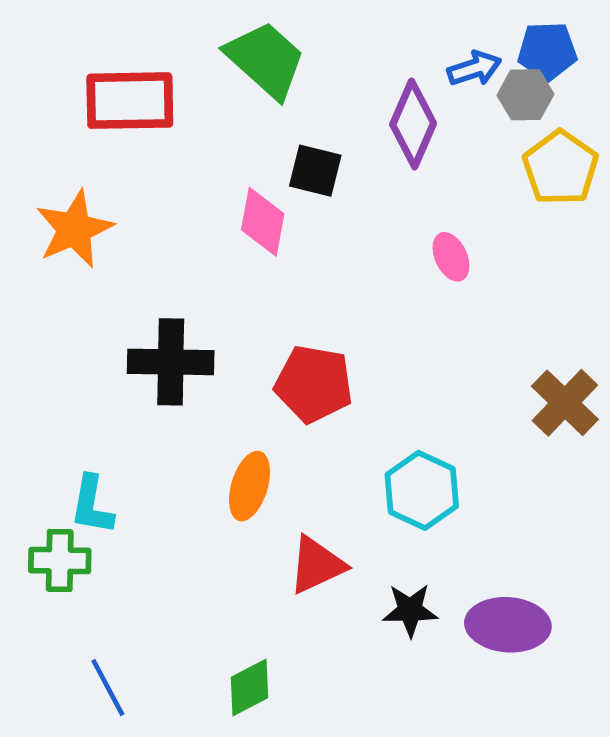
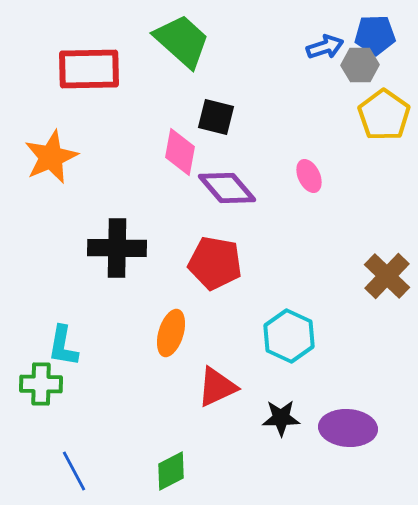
purple diamond: (413, 124) -> (227, 188), moved, turned -64

